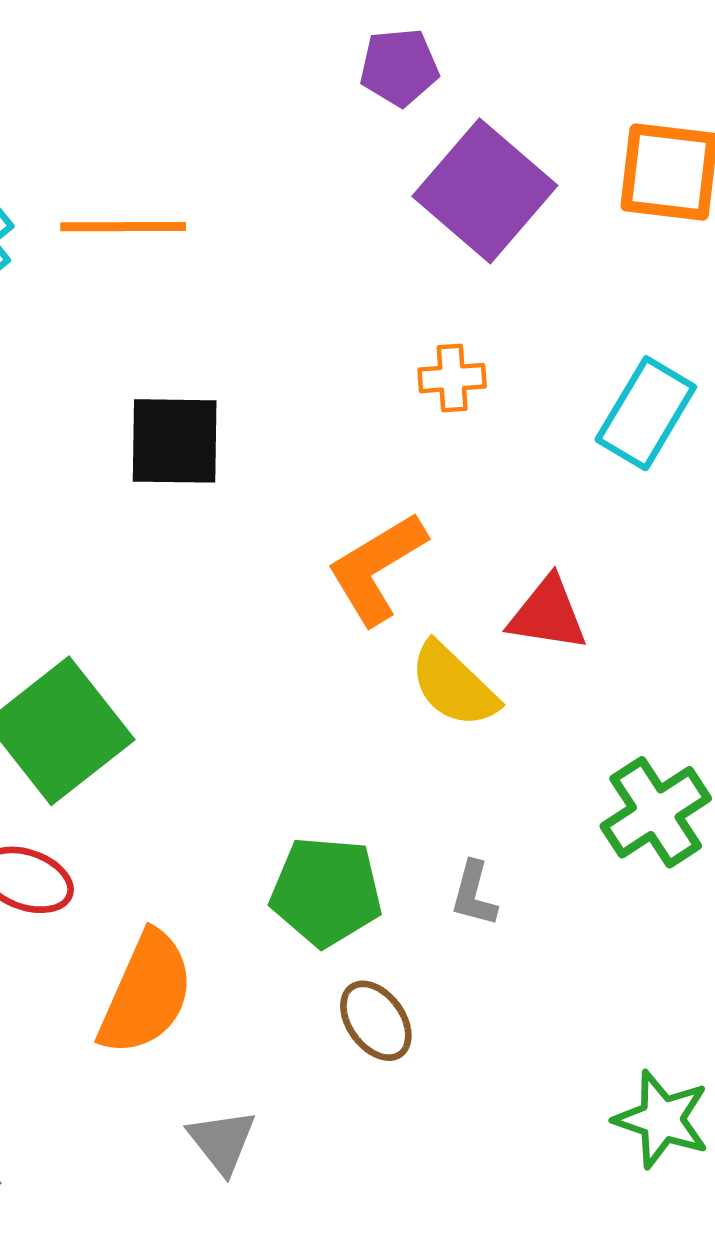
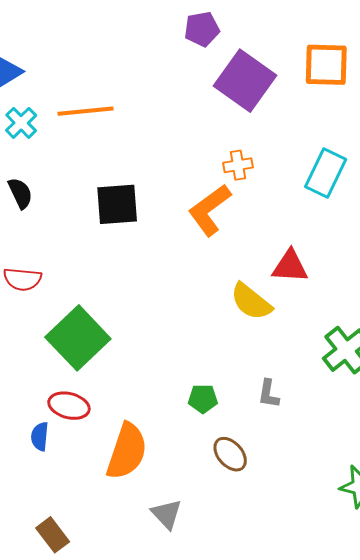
orange L-shape: (377, 568) -> (210, 210), moved
green pentagon: (326, 892) -> (203, 399), size x0.6

